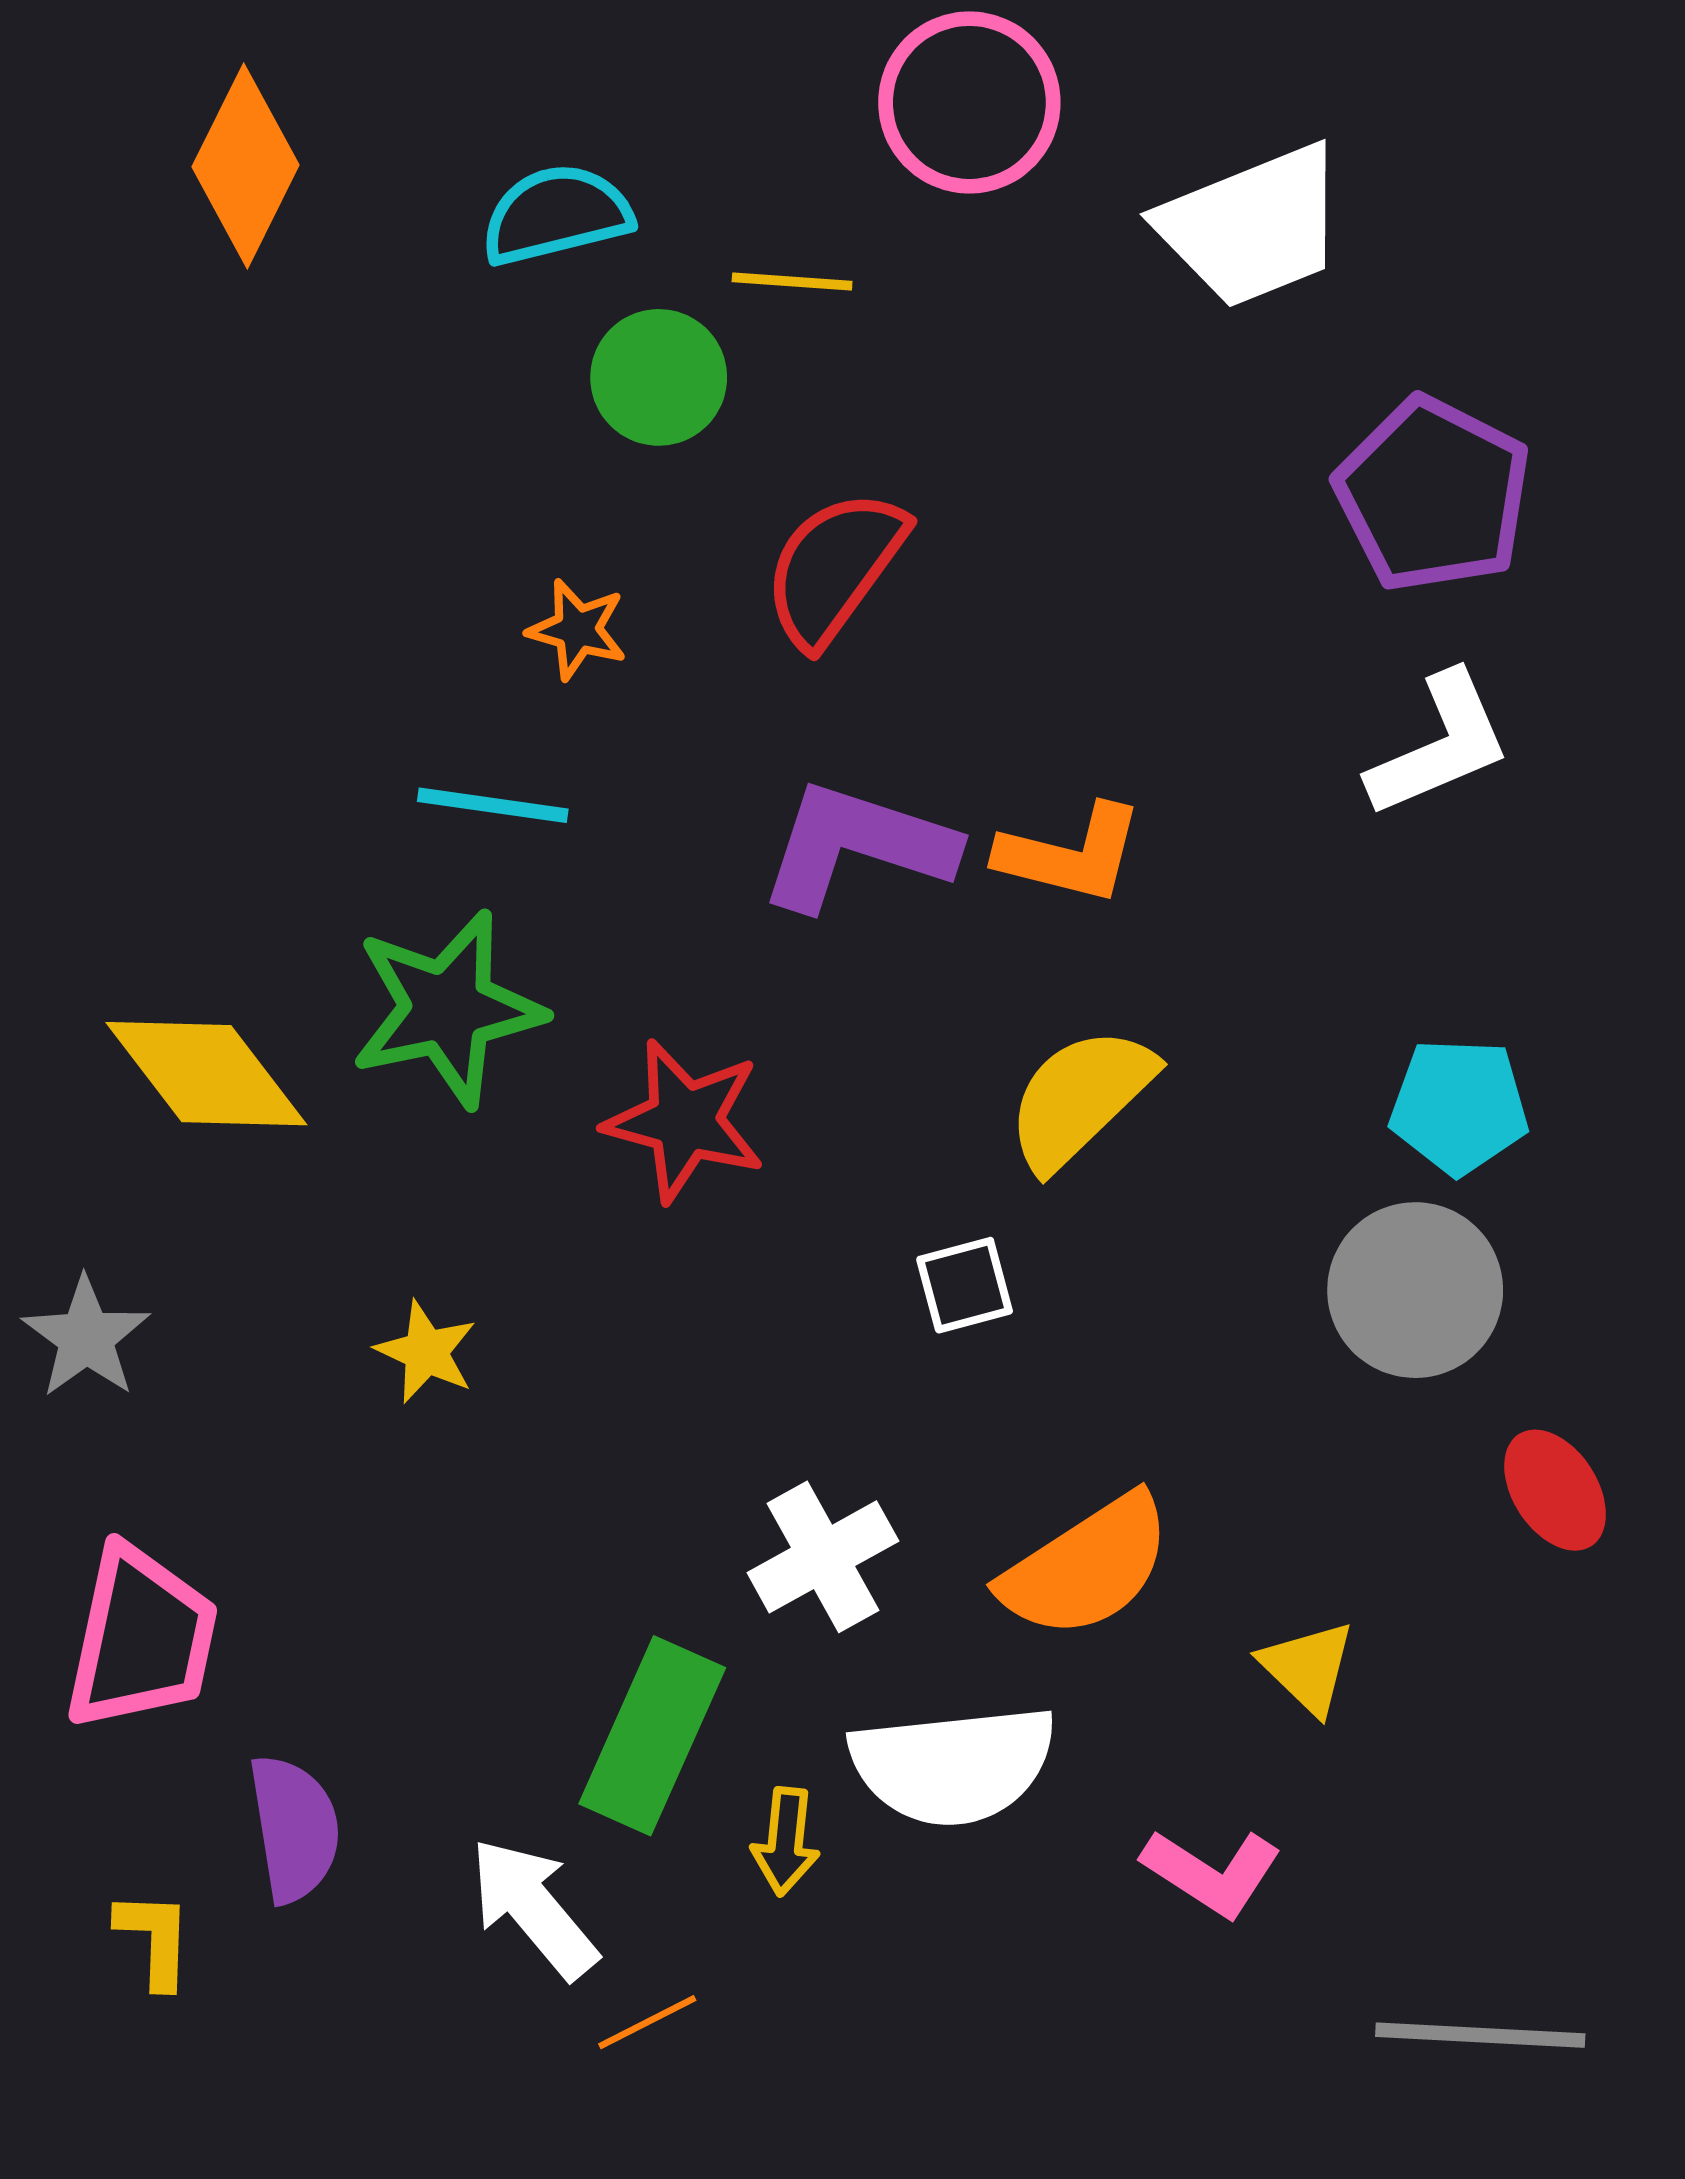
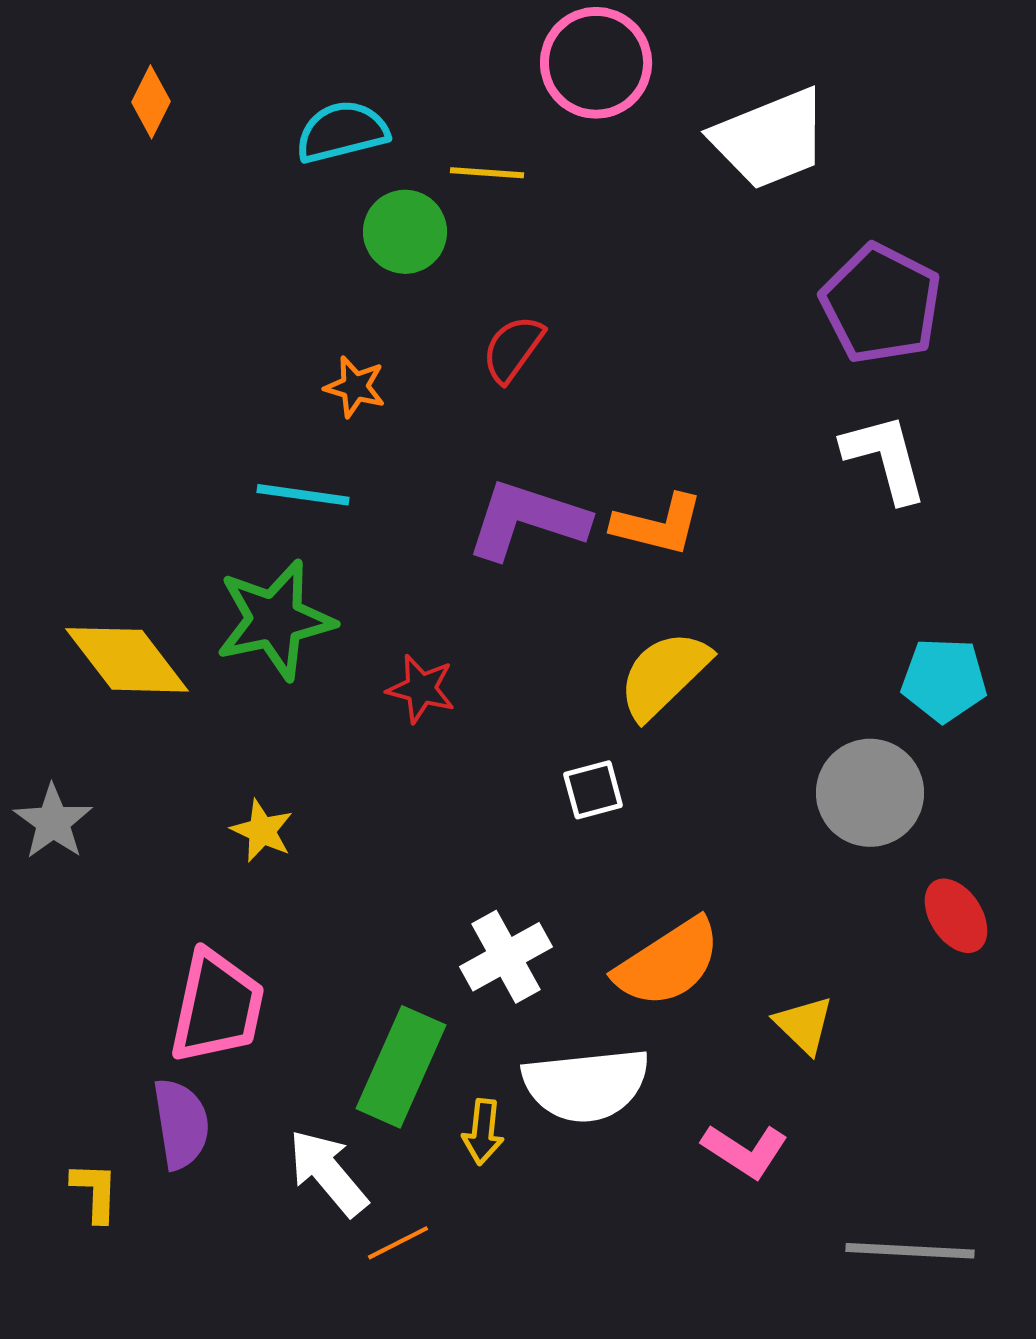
orange diamond: (245, 166) -> (151, 102), size x0.6
red semicircle: (834, 568) -> (513, 349), size x0.7
white L-shape: (1440, 745) -> (885, 458), turned -82
cyan pentagon: (1459, 1106) -> (944, 680), moved
red star: (685, 1121) -> (421, 689), size x0.7
pink trapezoid: (141, 1638) -> (217, 1007), moved

